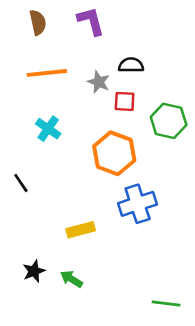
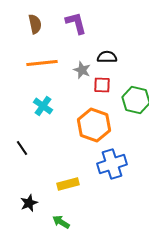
black star: (34, 271) -> (29, 203), moved

